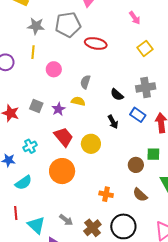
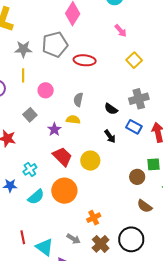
gray square: (36, 106) -> (30, 115), moved, turned 32
cyan semicircle: (23, 183) -> (36, 197), moved
orange cross: (106, 194) -> (94, 218), moved, turned -32

